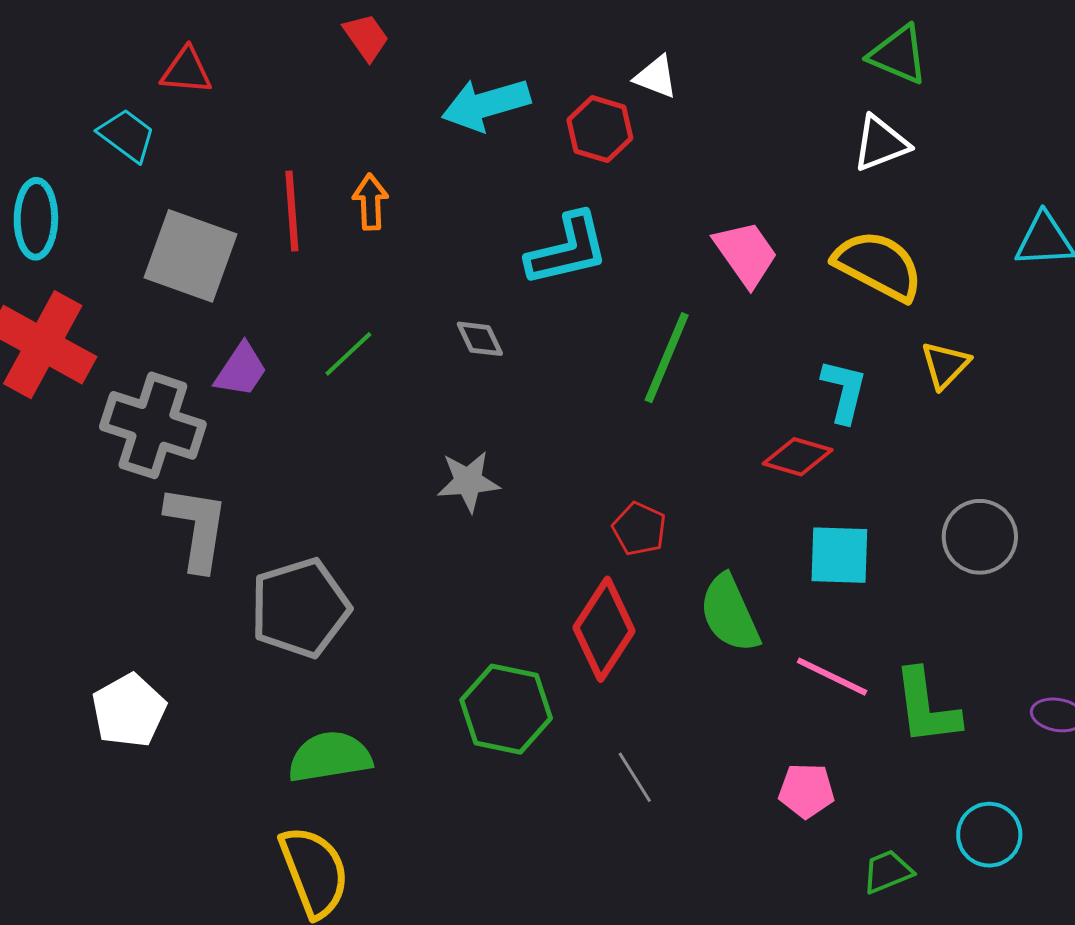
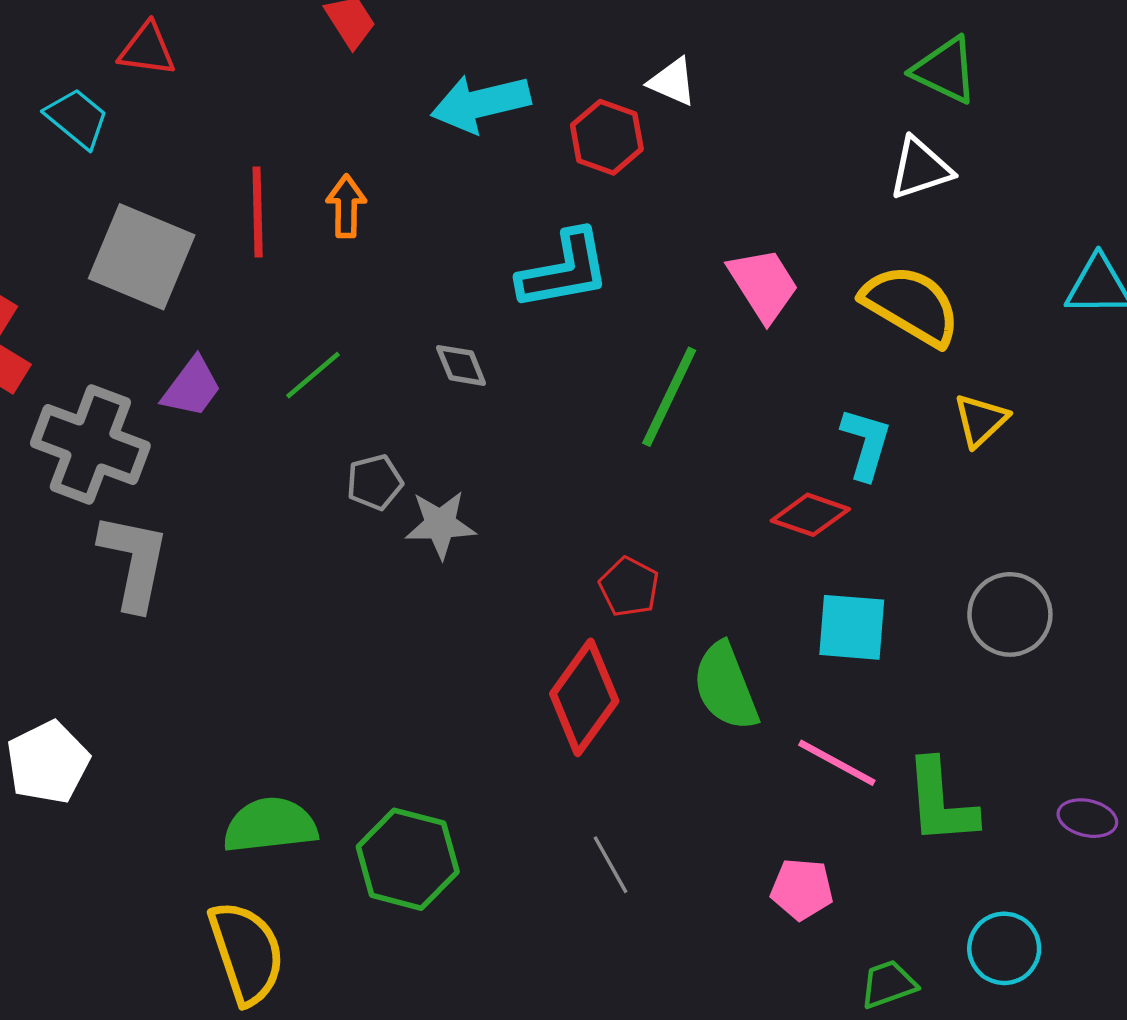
gray pentagon: (300, 608) -> (375, 482), moved, size x0.5
green hexagon: (506, 709) -> (408, 859), moved

